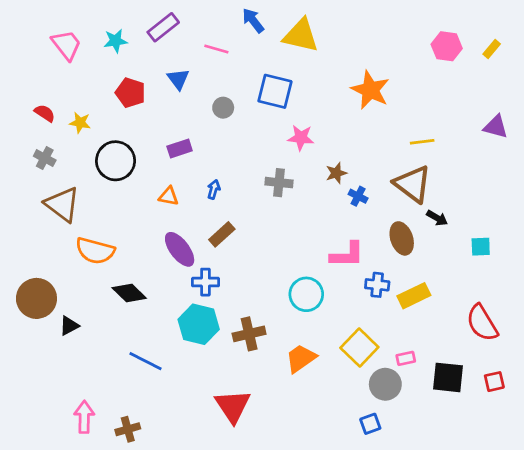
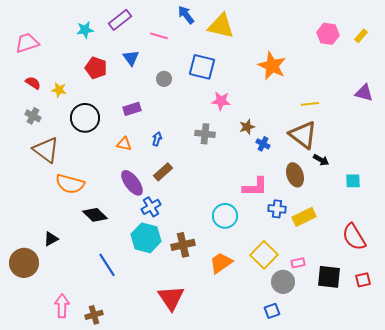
pink trapezoid: (66, 45) -> (27, 43), moved, turned -70
blue cross: (205, 282) -> (151, 207), turned -30
brown circle: (36, 298) -> (24, 263), moved
blue line: (145, 361) -> (107, 265), turned 30

